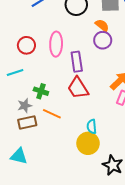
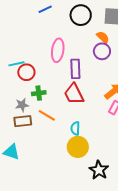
red circle: (26, 45) -> (26, 72), moved
cyan line: (15, 72) -> (16, 64), moved
green cross: (41, 91) -> (39, 93), turned -32
cyan semicircle: (92, 127) -> (75, 128), moved

